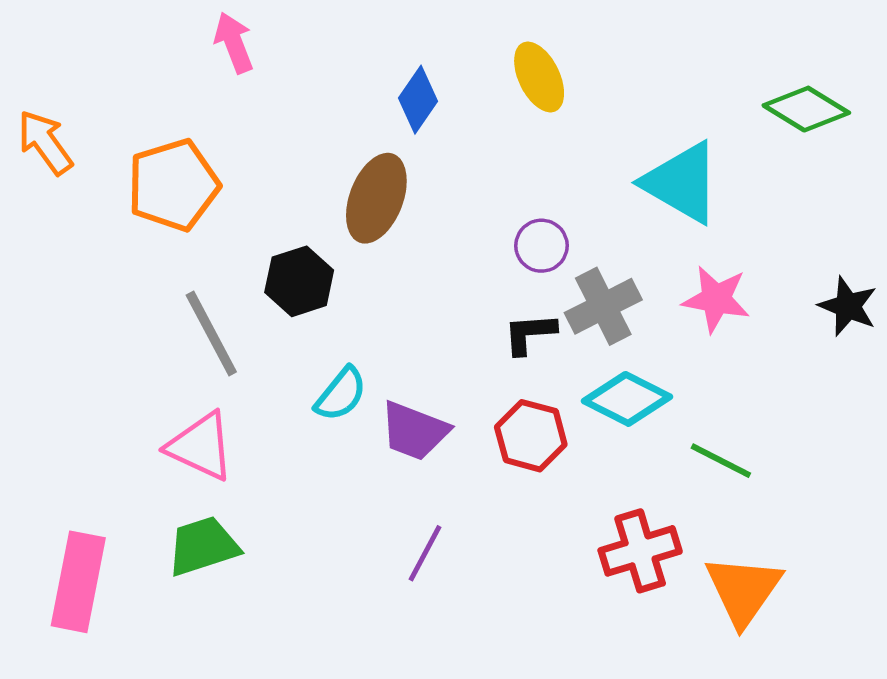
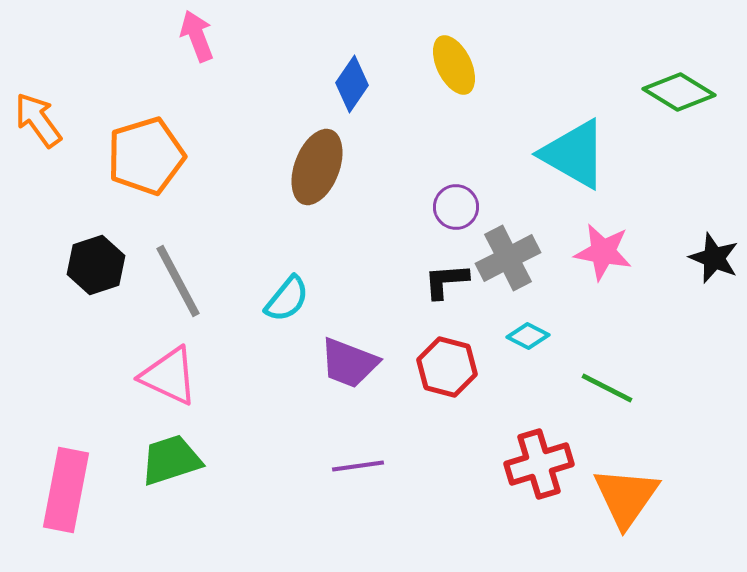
black hexagon: (299, 281) -> (96, 265), moved
cyan semicircle: (341, 394) -> (287, 299), moved
cyan diamond: (627, 399) -> (528, 336), size x0.6
purple line: (425, 553) -> (358, 466), turned 54

